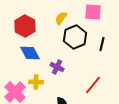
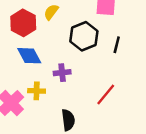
yellow semicircle: (61, 18) -> (51, 12), moved
purple cross: (57, 67) -> (62, 73), turned -32

